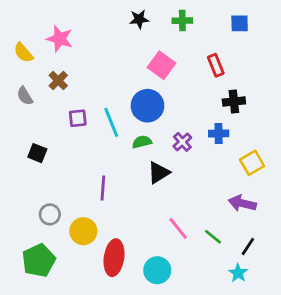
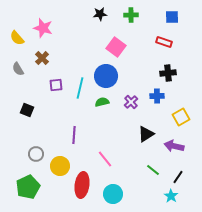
red rectangle: (216, 65) -> (164, 42), moved, turned -49
cyan line: (111, 122) -> (80, 88), turned 35
black triangle: (159, 173) -> (146, 134), moved
pink line: (178, 228) -> (105, 159), moved

